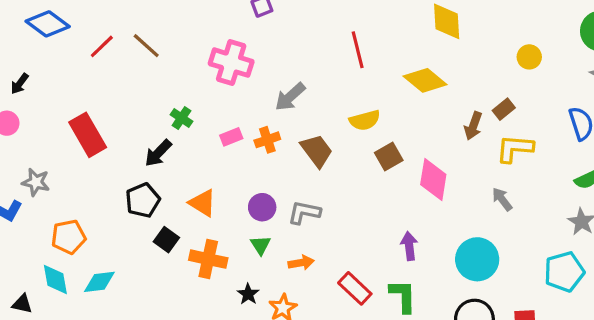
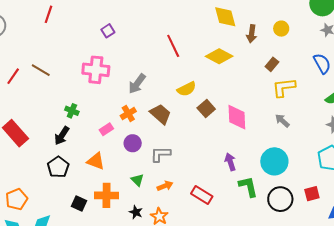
brown arrow: (473, 126) -> (252, 34), moved
pink rectangle: (231, 137) -> (106, 129), moved
purple circle: (262, 207) -> (133, 143), moved
black square: (166, 240) -> (79, 204), moved
green L-shape: (403, 296) -> (248, 187), moved

